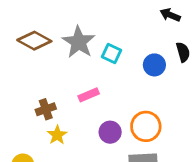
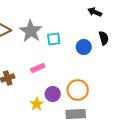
cyan square: (112, 53) -> (54, 39), turned -32
yellow star: (57, 135) -> (37, 104), moved

